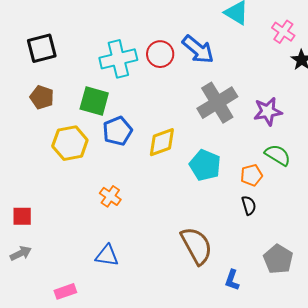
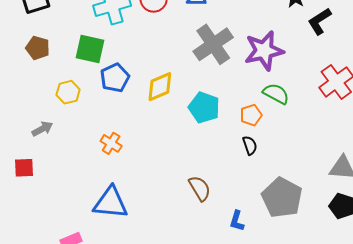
purple star: (268, 111) -> (264, 51), size x1.4
yellow hexagon: (70, 143) -> (68, 92), size x0.7
brown semicircle: (197, 246) -> (200, 188), size x0.7
gray arrow: (21, 253) -> (42, 129), moved
blue triangle: (107, 256) -> (111, 203), size x1.5
gray pentagon: (278, 259) -> (282, 198), size x1.4

